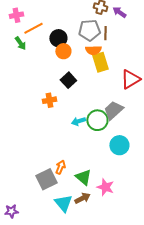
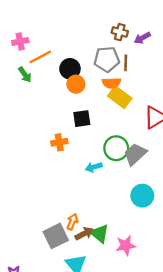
purple arrow: (119, 12) -> (142, 38), turned -64
yellow rectangle: (100, 62) -> (120, 97), turned -36
black square: (68, 80) -> (82, 119), turned 35
green circle: (97, 120) -> (116, 148), moved
pink star: (105, 187) -> (126, 245), turned -30
brown arrow: (82, 198) -> (84, 234), moved

